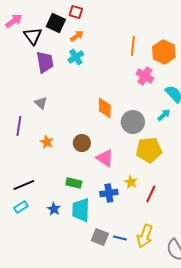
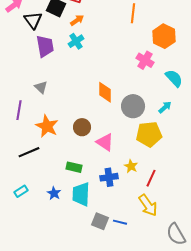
orange line: (133, 46) -> (133, 13), moved
cyan arrow: (164, 115) -> (165, 107), moved
orange star: (47, 142) -> (47, 126), size x1.6
black line: (24, 185) -> (29, 152), moved
yellow arrow: (145, 236) -> (148, 205), moved, turned -55

